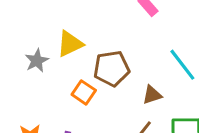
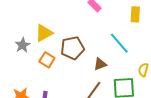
orange square: (84, 92) -> (47, 60), moved

